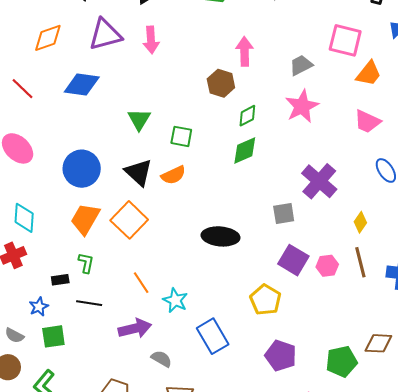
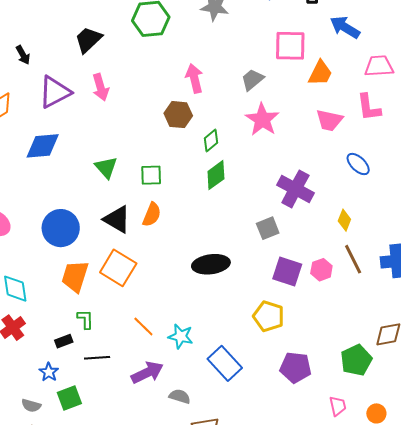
orange semicircle: (173, 175) -> (152, 215), turned -30

